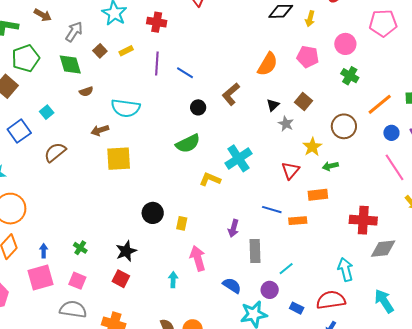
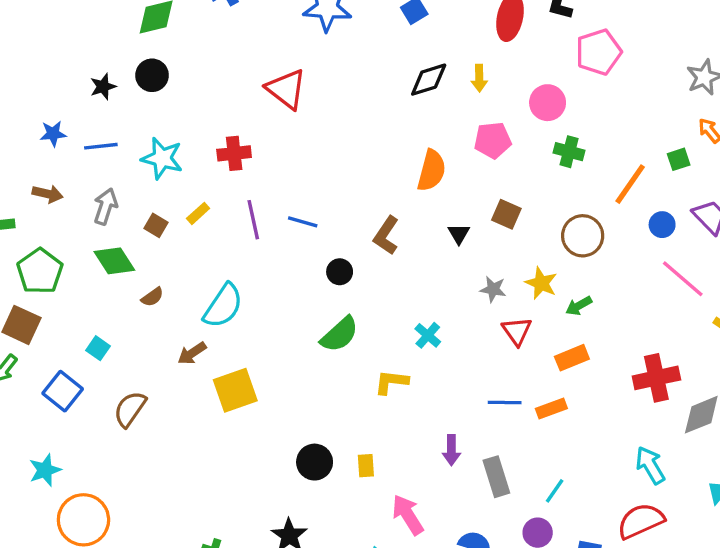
cyan semicircle: (126, 108) -> (223, 306), turned -48
gray star: (286, 124) -> (493, 289), moved
cyan cross: (239, 158) -> (428, 335), size x0.6

